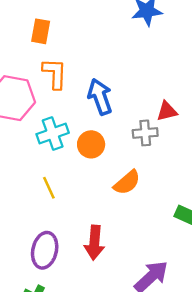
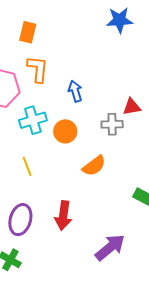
blue arrow: (100, 97) -> (75, 91), size x0.7

